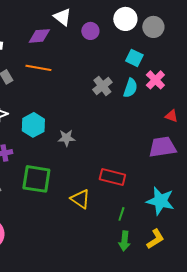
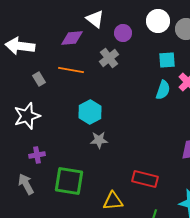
cyan square: (134, 58) -> (167, 60), turned -30
gray cross: (102, 86) -> (109, 58), moved
cyan hexagon: (33, 125) -> (90, 112), moved
yellow triangle: (80, 199) -> (113, 201), turned -40

